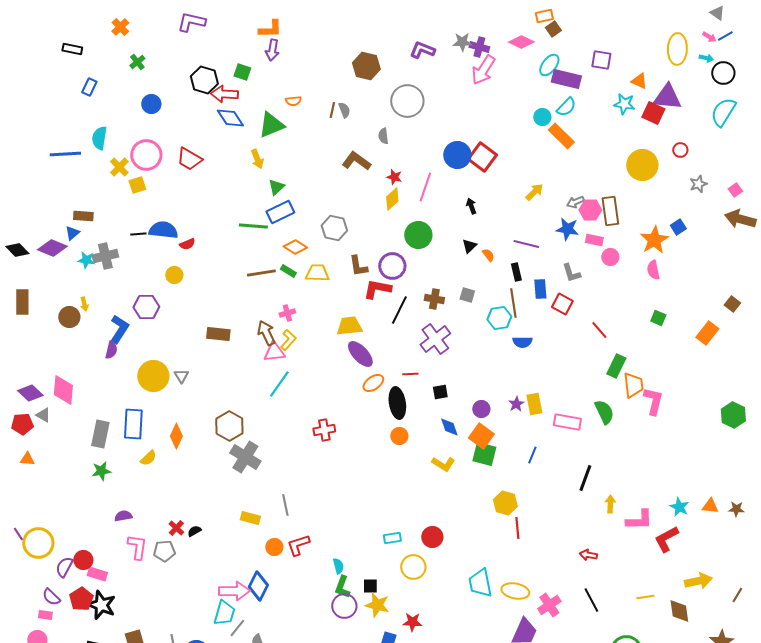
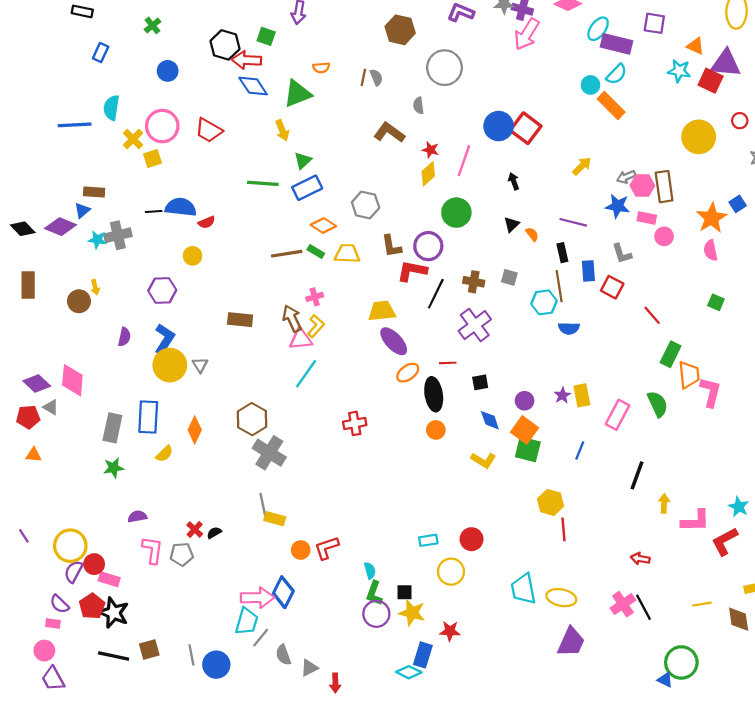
green line: (253, 226) -> (263, 183), moved
blue L-shape: (119, 329) -> (164, 339), moved
pink rectangle: (567, 422) -> (618, 415), turned -72
gray line: (285, 505) -> (263, 505), moved
yellow circle: (38, 543) -> (70, 546), moved
pink cross: (549, 605) -> (623, 604), moved

